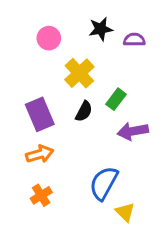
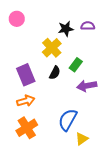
black star: (101, 29) -> (66, 29), moved
pink circle: (49, 38) -> (17, 19), moved
orange cross: (41, 195) -> (27, 128), size x1.5
yellow triangle: (125, 212) -> (82, 139), turned 40

